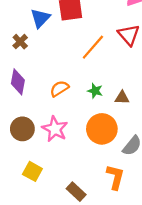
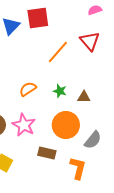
brown rectangle: (76, 192) -> (47, 153), moved, turned -30

